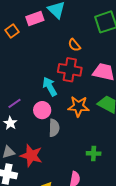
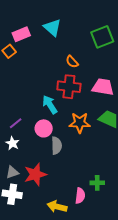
pink rectangle: (35, 18) -> (21, 34), moved
green cross: (94, 153) -> (97, 183), moved
red star: (31, 156) -> (35, 174), turned -30

